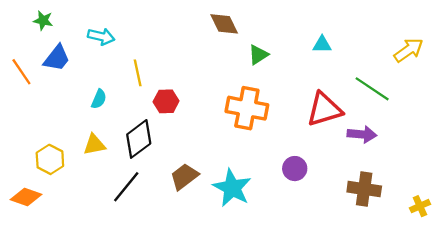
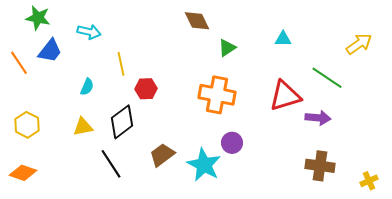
green star: (43, 20) -> (38, 18), size x1.4
yellow hexagon: (50, 159) -> (27, 125), moved
purple circle: (295, 169) -> (232, 143), moved
black line: (126, 187) -> (111, 164), turned -72

